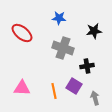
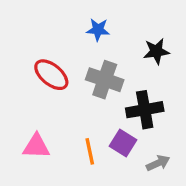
red ellipse: (22, 33) -> (51, 75), moved
black cross: (87, 66) -> (145, 110), size x1.5
gray arrow: (95, 98) -> (158, 163), turned 80

